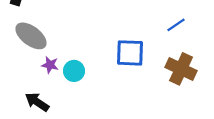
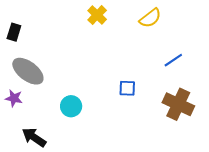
blue square: (130, 53) -> (127, 88), size x0.6
purple star: (50, 65) -> (14, 98), moved

